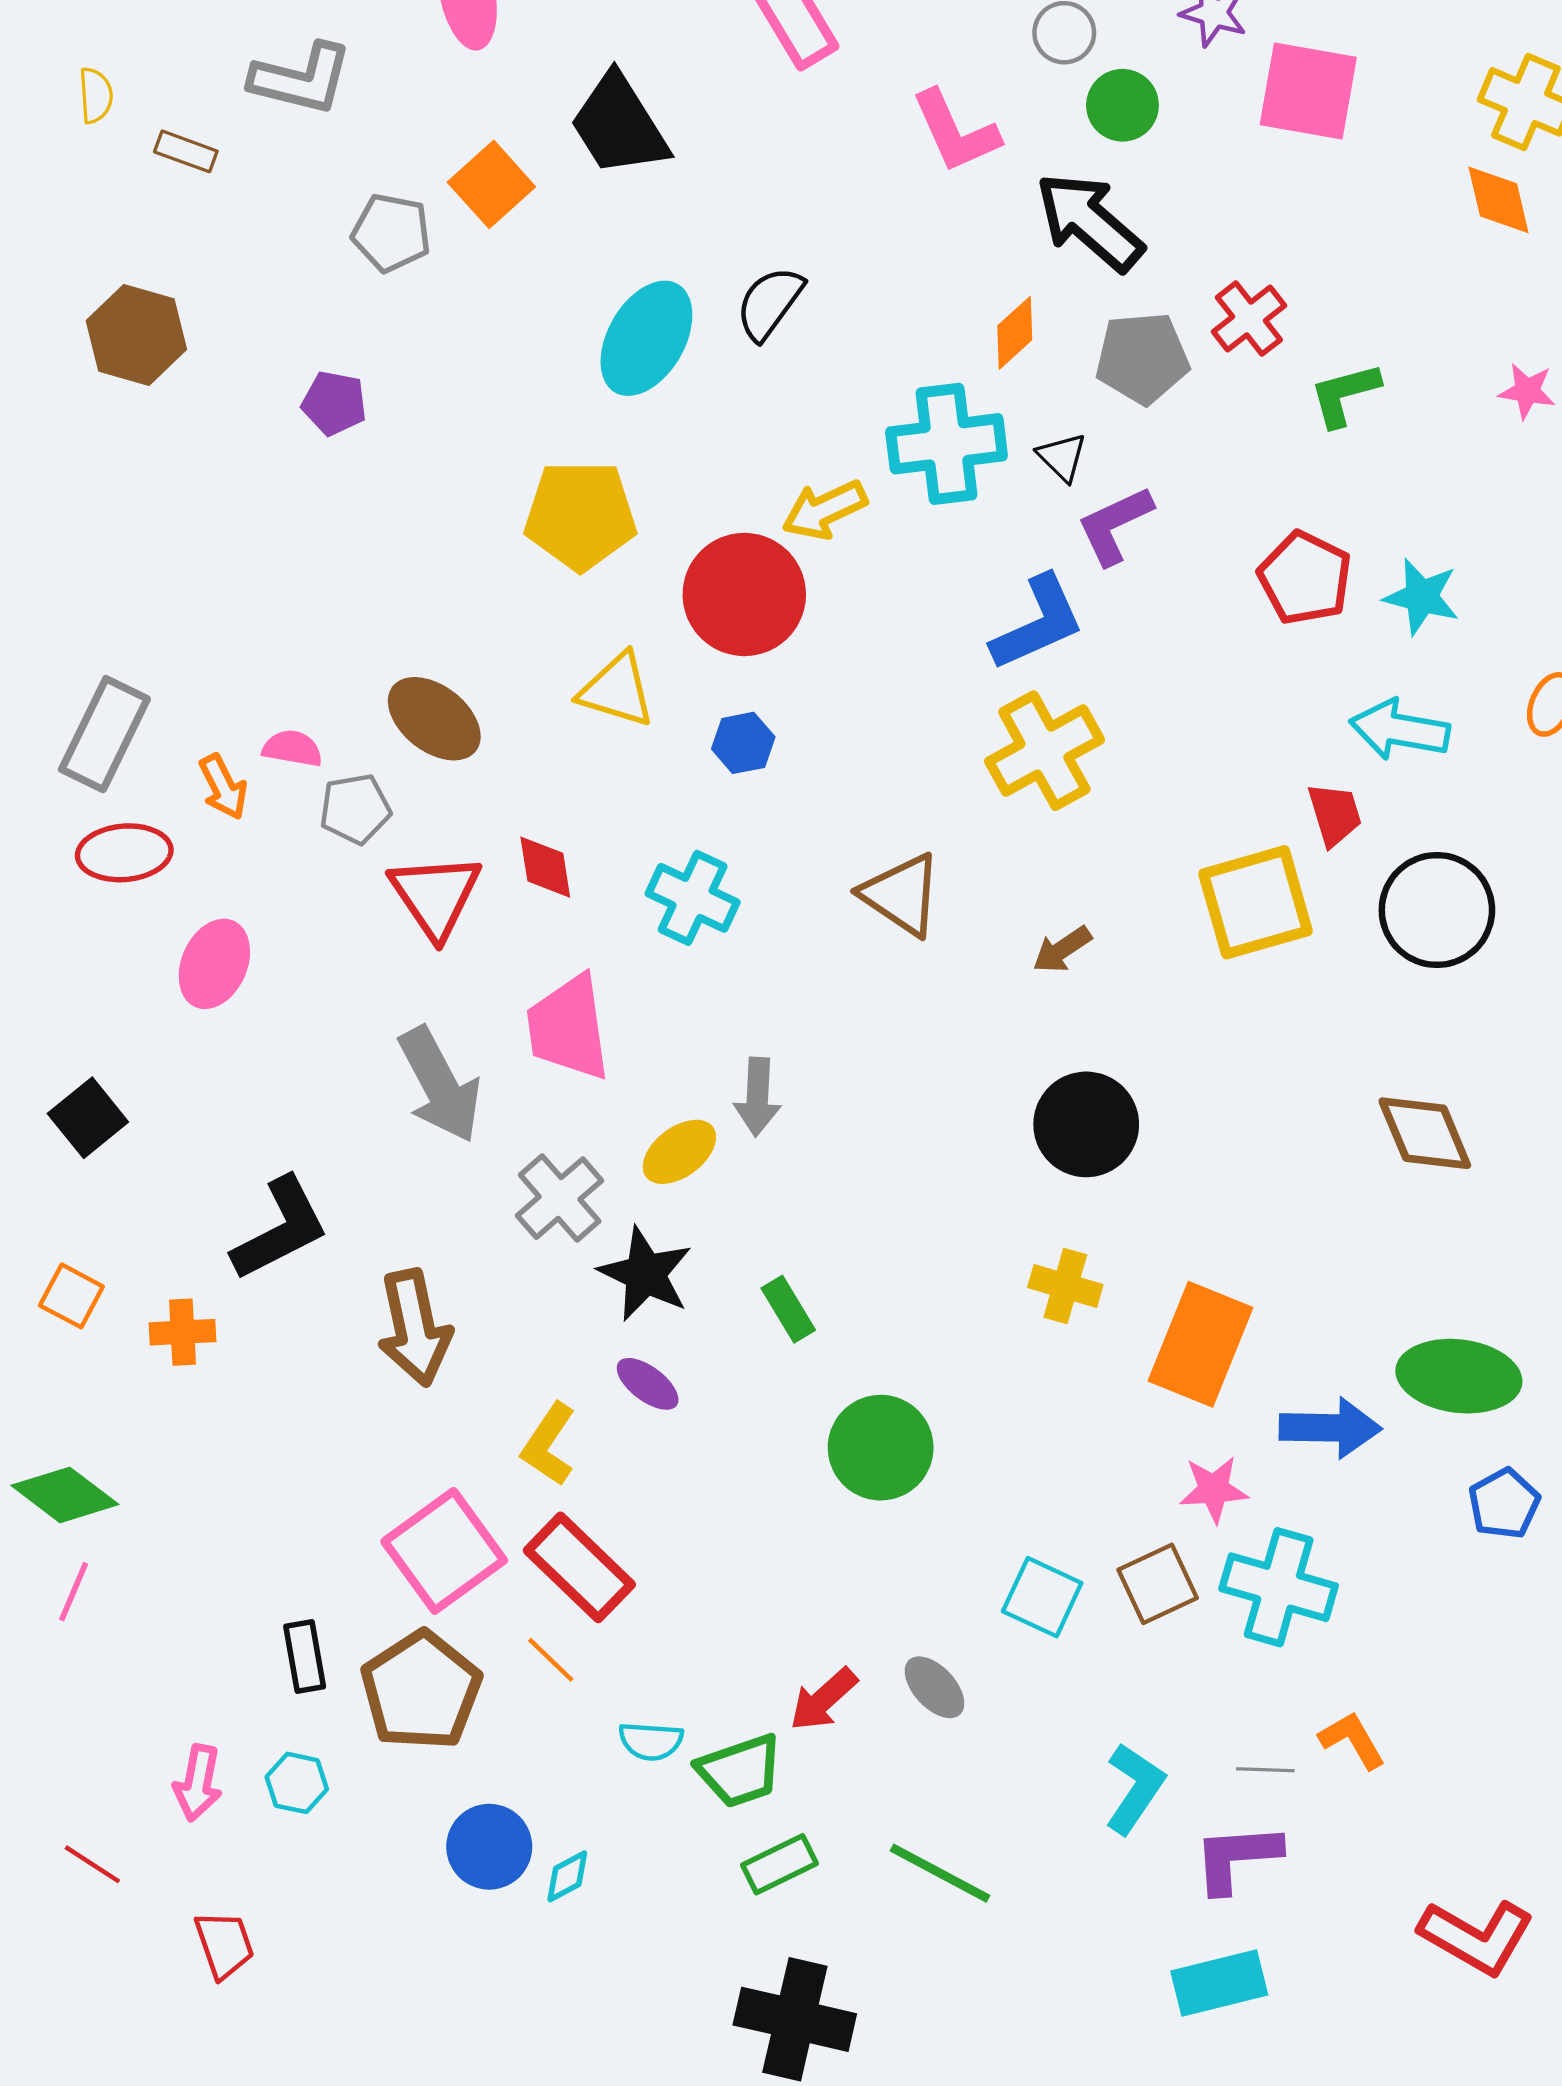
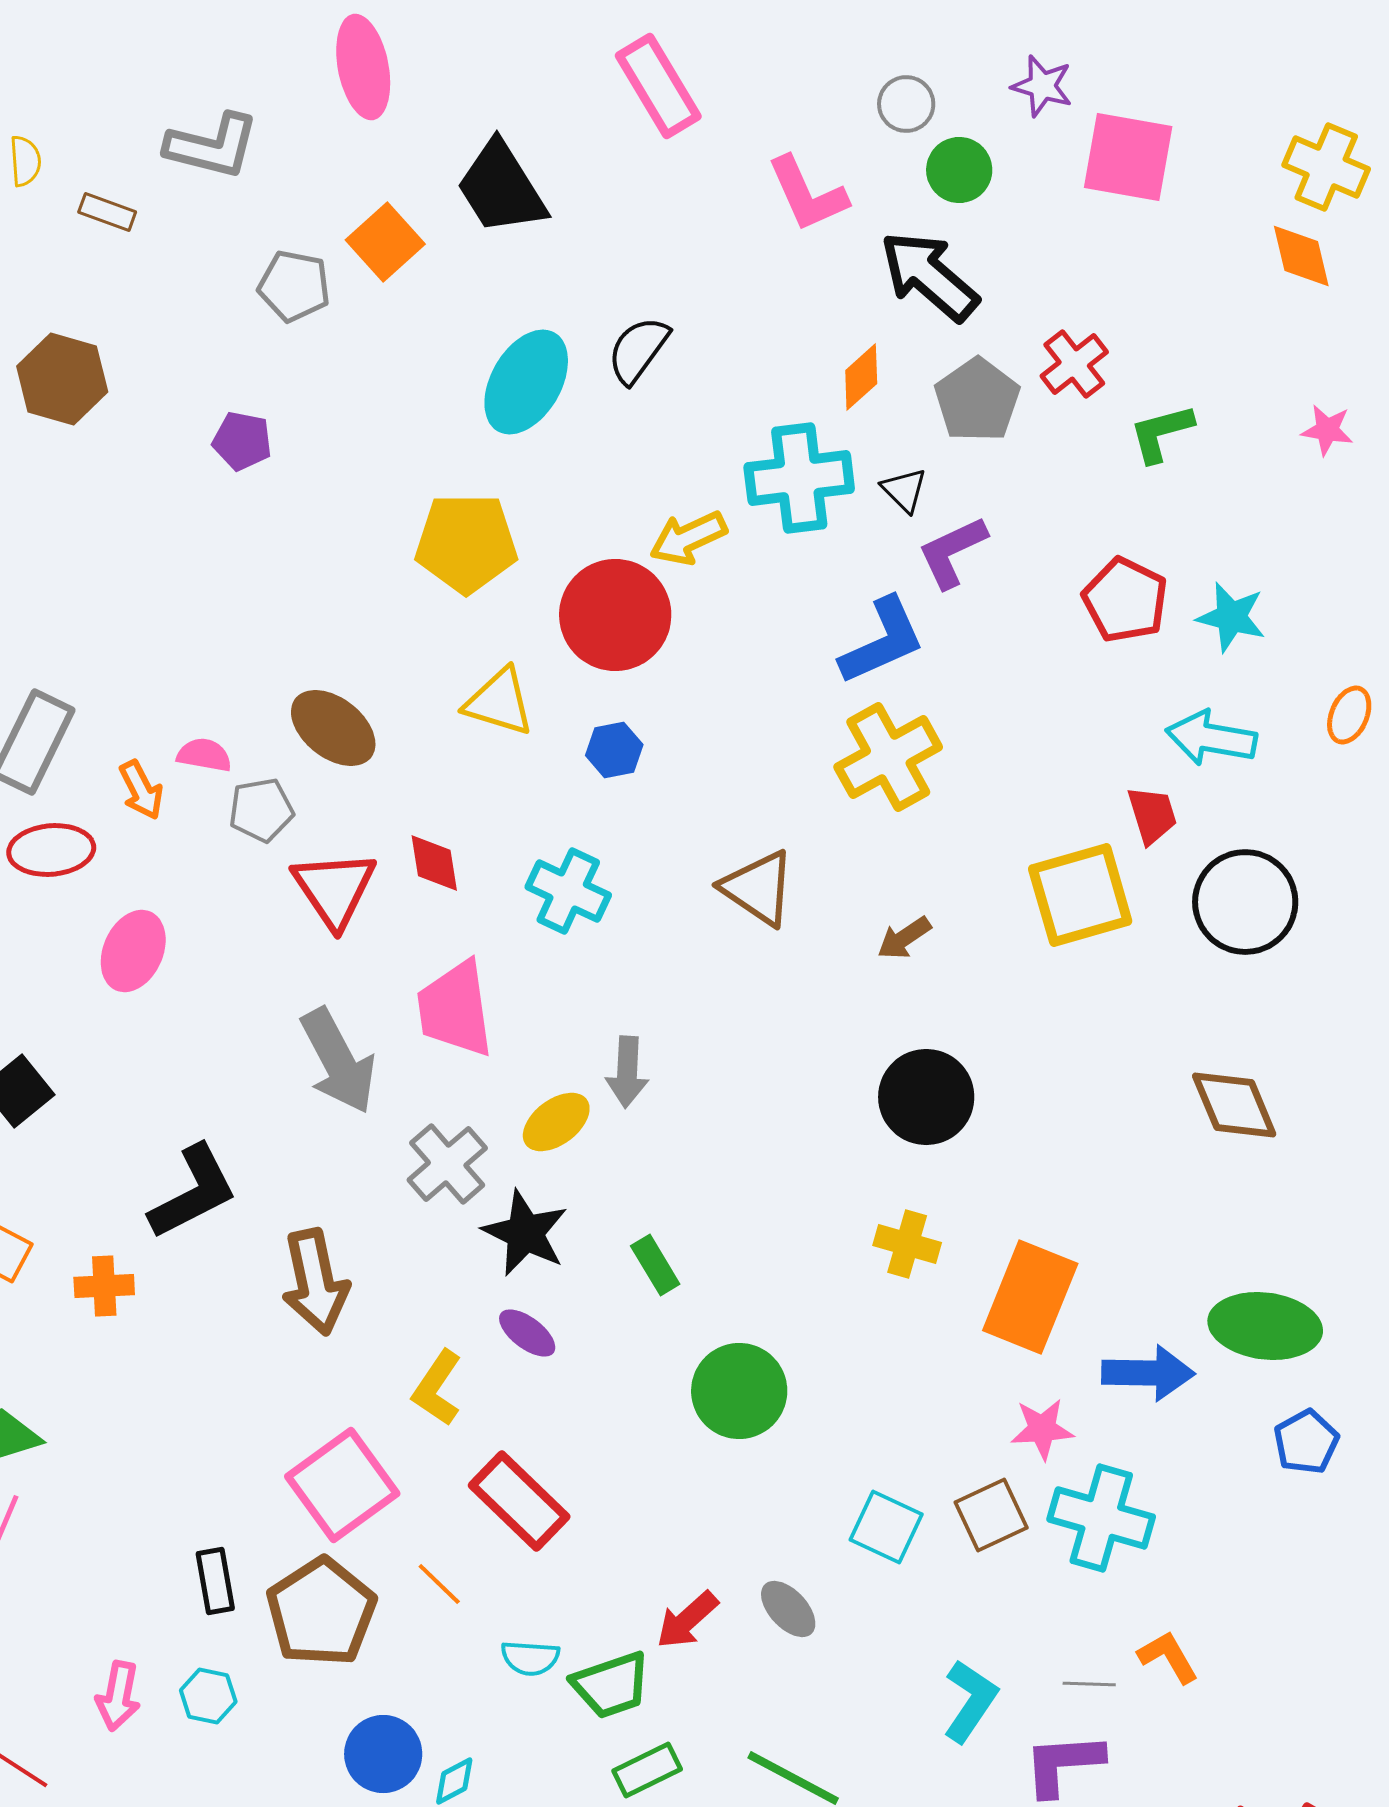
gray pentagon: (1142, 358) -> (977, 400), turned -30
red rectangle: (579, 1567) -> (519, 1501), moved

